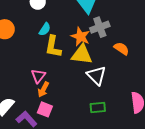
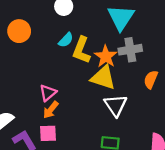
yellow L-shape: (53, 47) -> (81, 50), moved
orange semicircle: (121, 49) -> (151, 79), turned -112
pink square: (45, 109) -> (48, 133), turned -35

